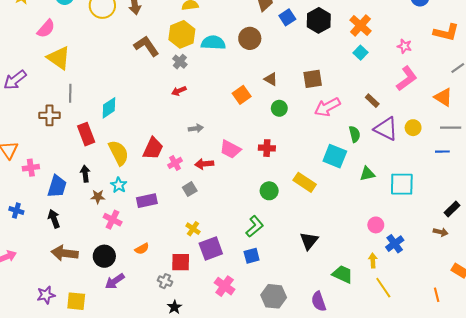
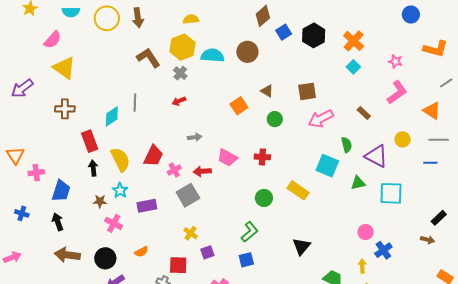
gray line: (70, 93) -> (135, 103), moved
brown cross: (49, 115) -> (65, 109), moved
purple triangle: (386, 129) -> (376, 156), moved
black arrow: (85, 174) -> (93, 168), moved
gray square: (190, 189) -> (188, 195), size x1.6
purple square: (211, 249) -> (207, 252), size x0.6

